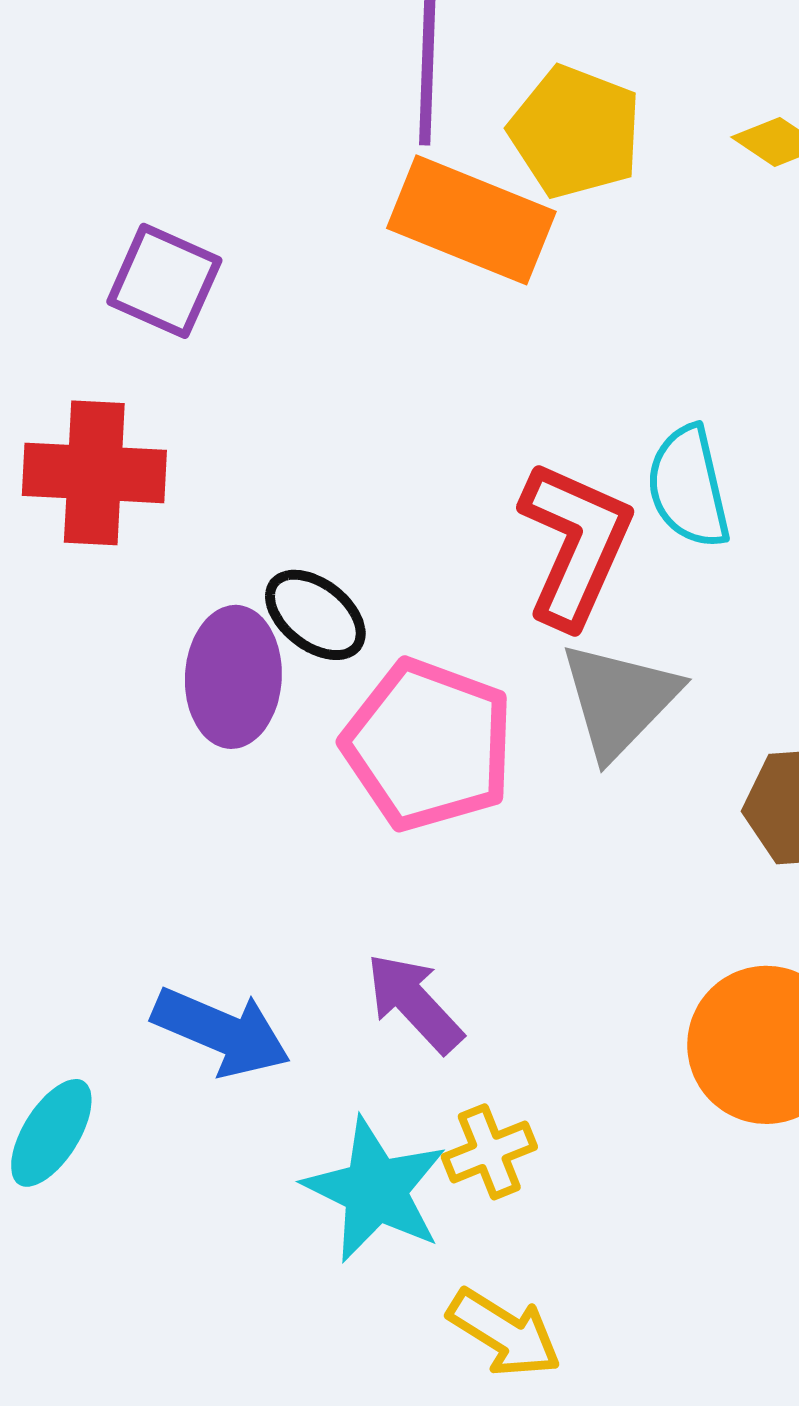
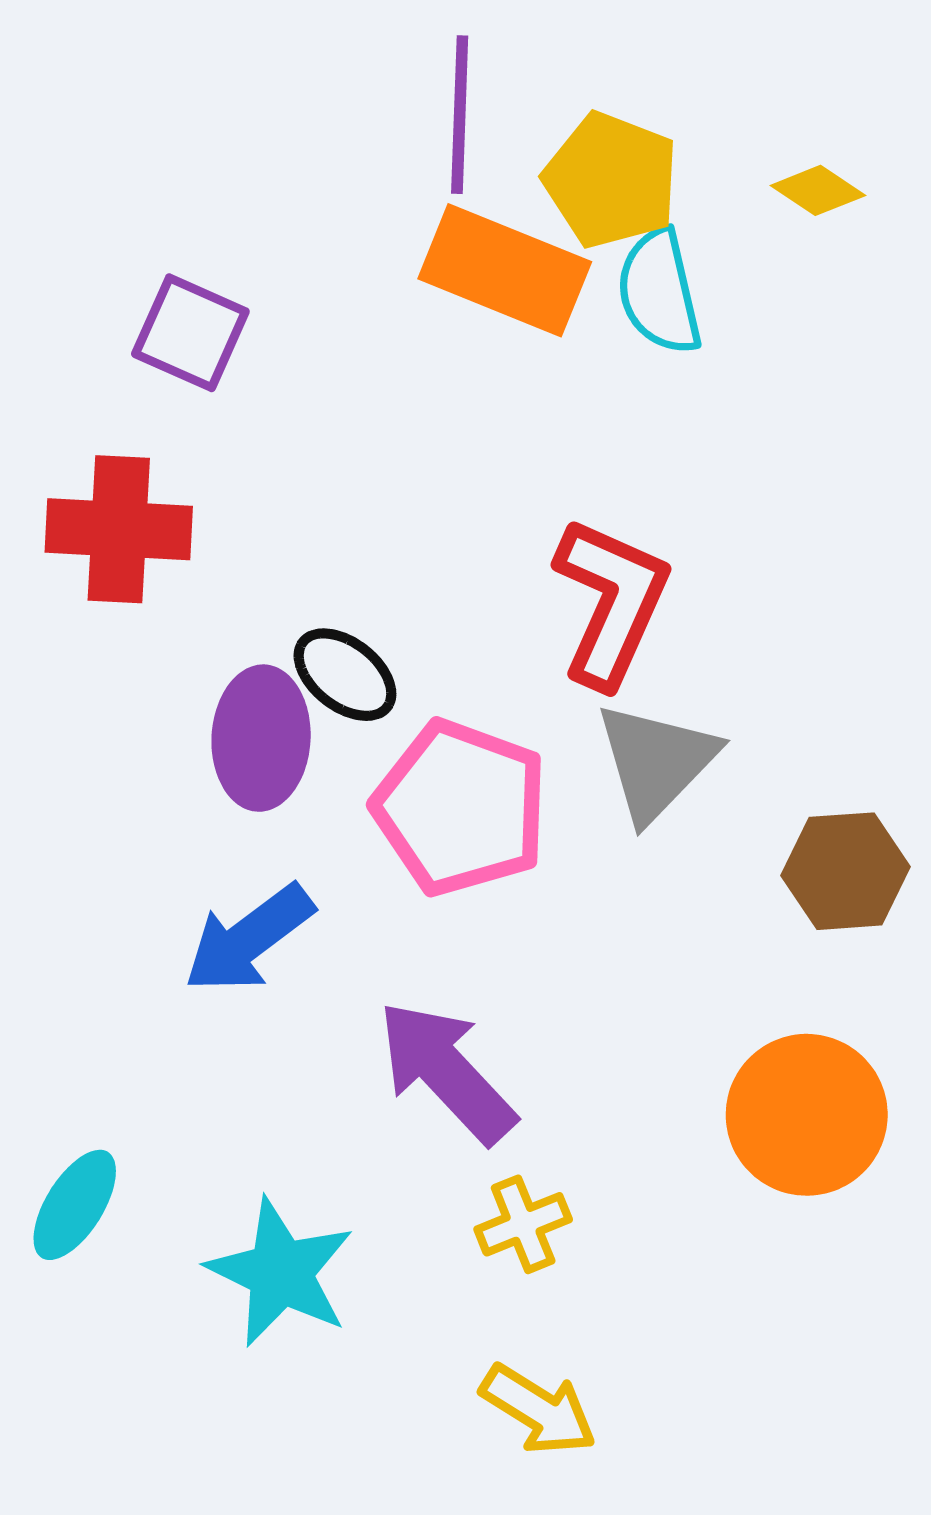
cyan semicircle: (688, 487) -> (659, 292), moved
purple arrow: (414, 1003) -> (446, 1072), size x1.4
blue arrow: (221, 1032) -> (249, 939), moved, turned 120
cyan star: (375, 1190) -> (280, 1272), moved

